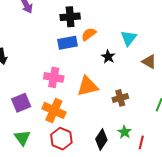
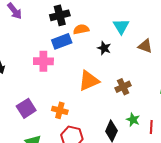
orange semicircle: (89, 34) -> (81, 29), turned 35
pink cross: (54, 77) -> (43, 61), moved
orange cross: (54, 110) -> (60, 110), size x0.7

